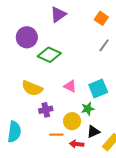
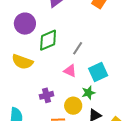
gray line: (104, 45) -> (78, 48), moved
green diamond: (49, 55) -> (48, 40), turned -45
yellow semicircle: (32, 88) -> (22, 62), moved

